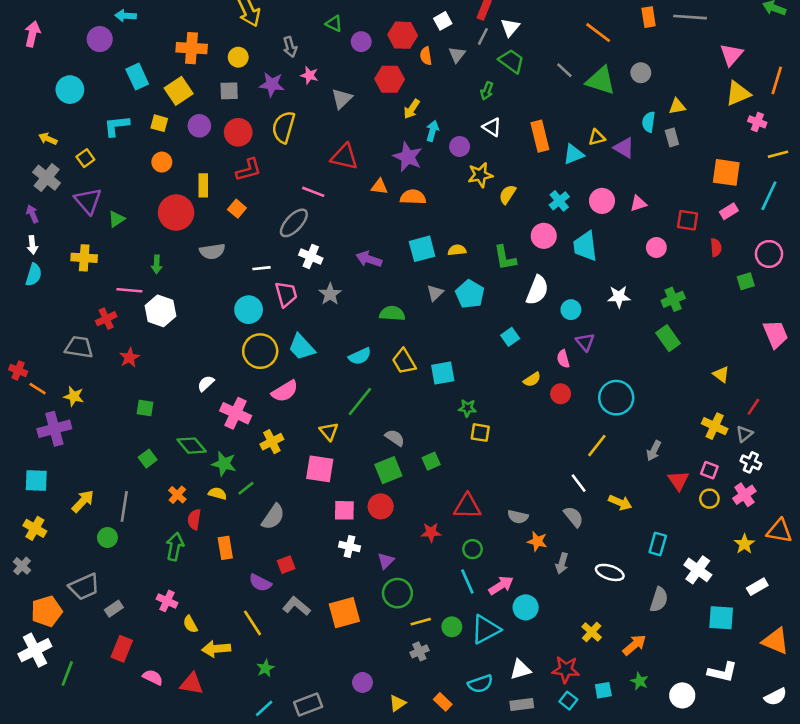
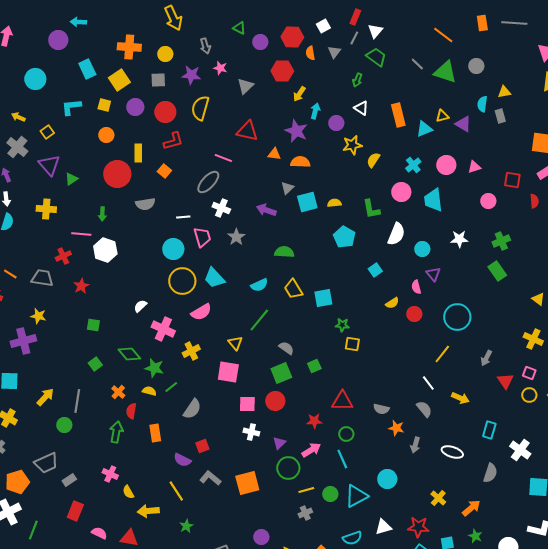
gray triangle: (435, 293) -> (287, 188), moved
orange line: (38, 389) -> (10, 274), moved
pink arrow: (501, 585) -> (311, 450), moved

